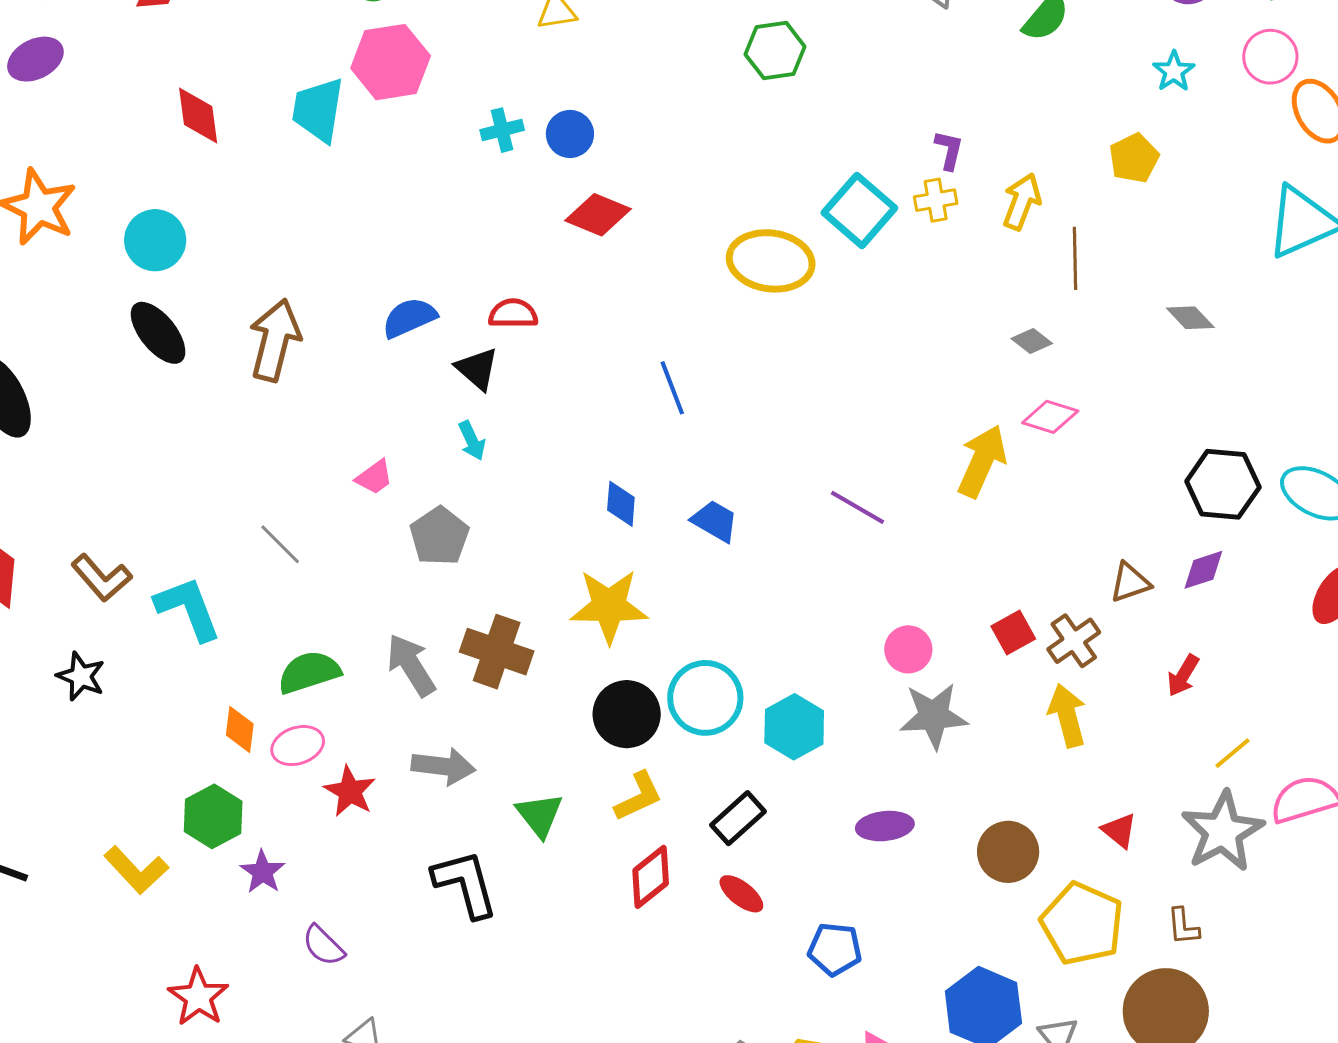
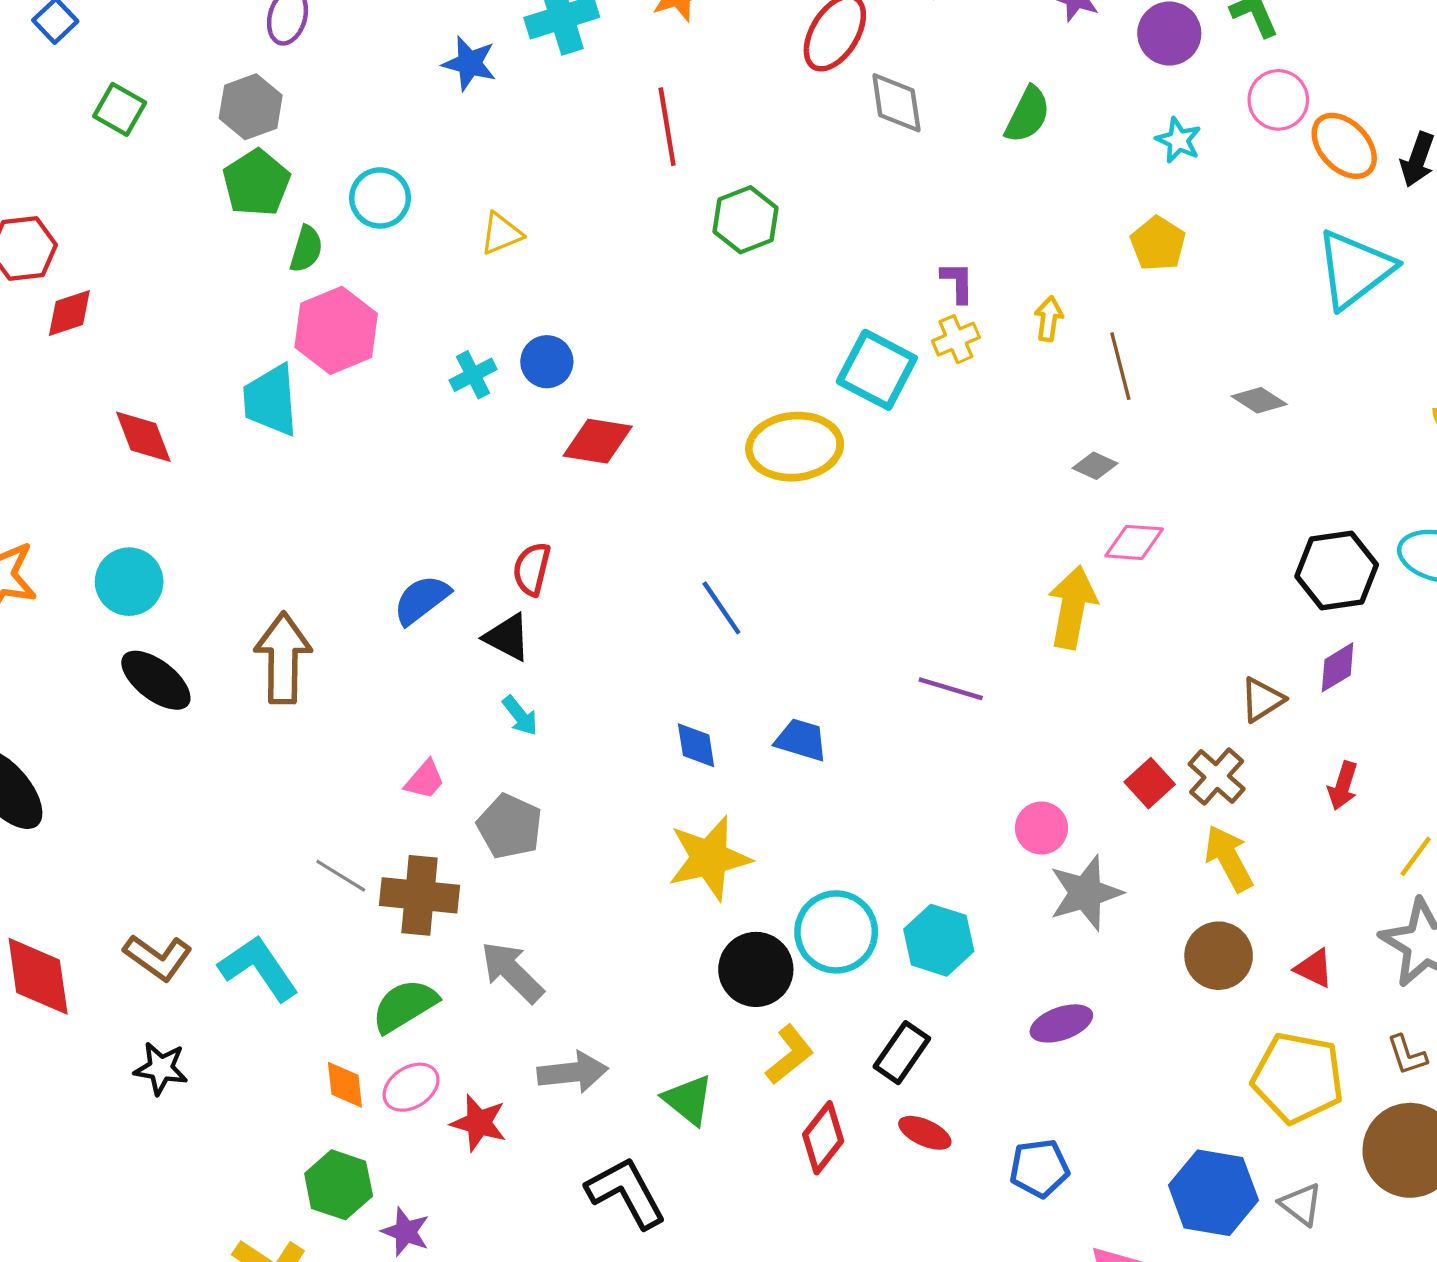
yellow arrow: (1022, 202) -> (1049, 319), size x0.7
red semicircle: (513, 314) -> (532, 569), turned -63
brown cross: (497, 652) -> (420, 895), moved
brown circle: (1008, 852) -> (1219, 956), moved

